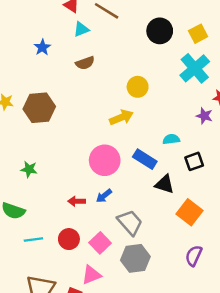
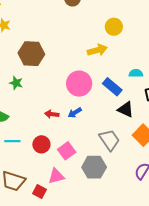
brown hexagon: (39, 108) -> (31, 54), moved
gray trapezoid: (130, 222) -> (109, 140), moved

